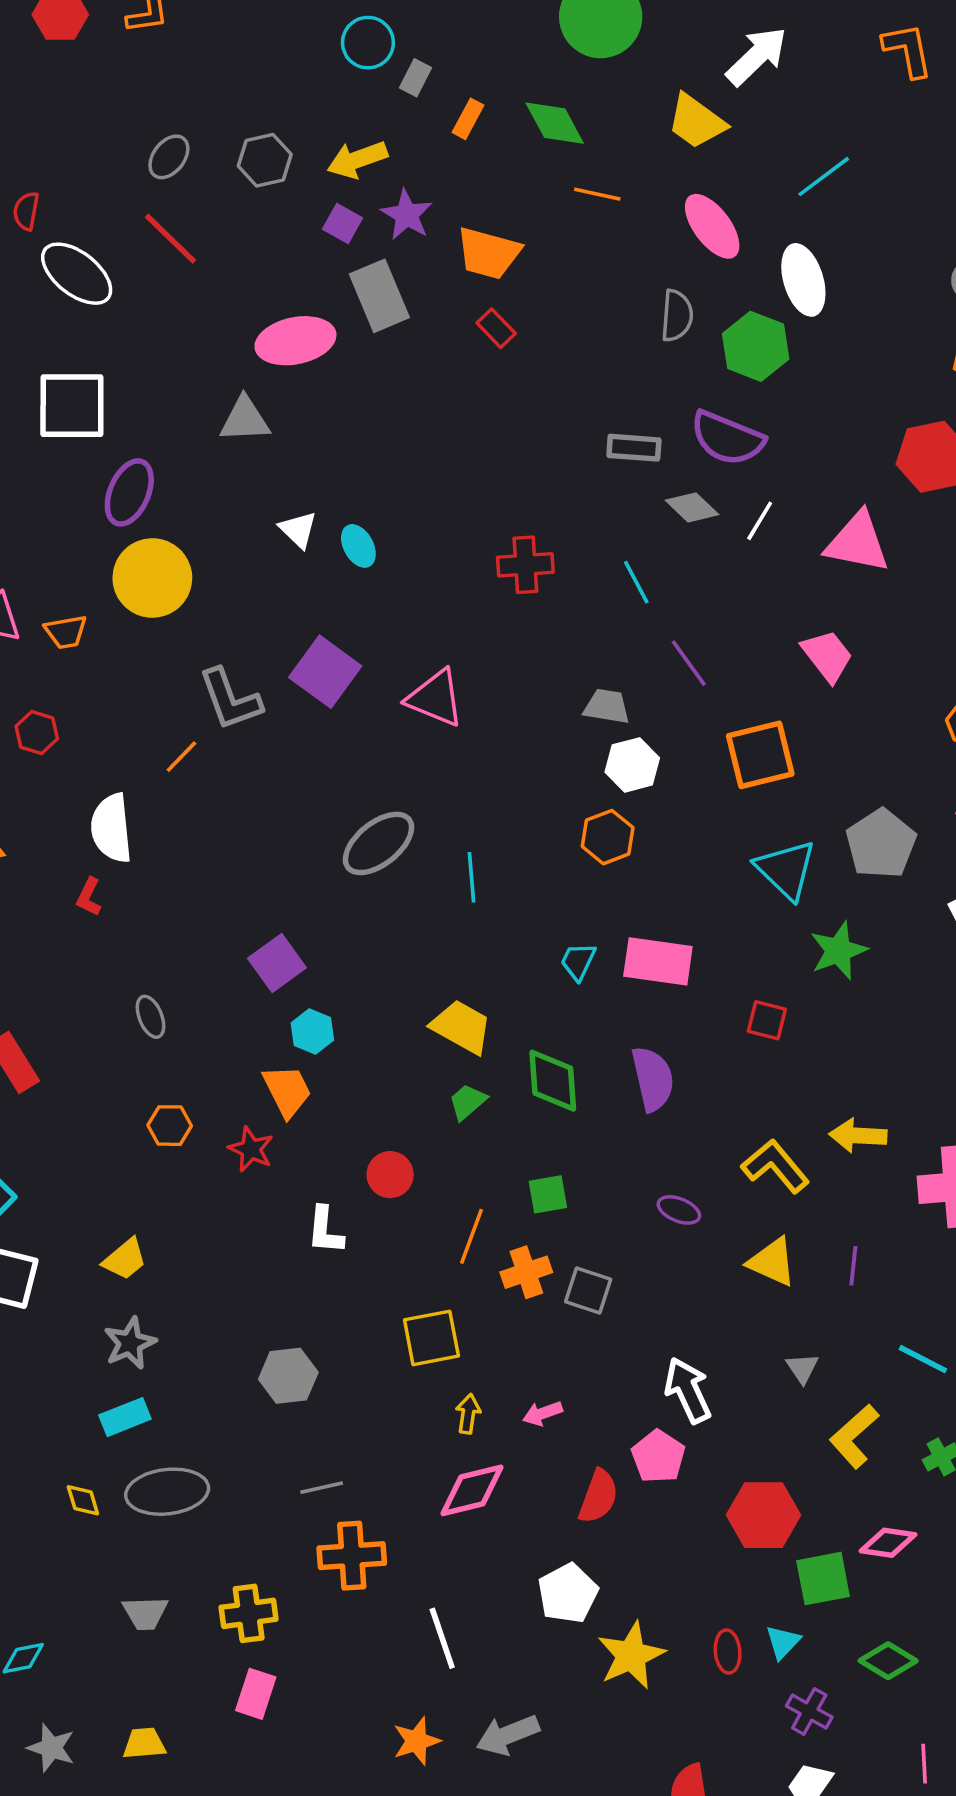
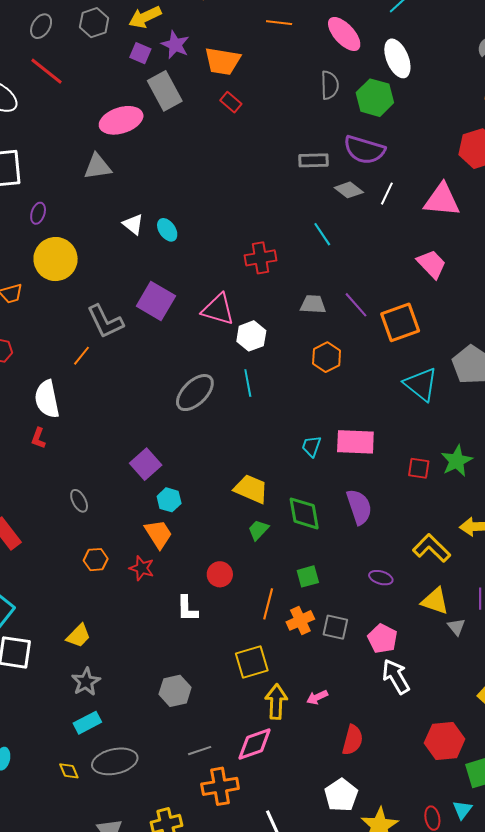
purple ellipse: (129, 492) -> (38, 213), size x0.6
red cross: (525, 565) -> (261, 258), moved
purple line: (689, 663) -> (356, 305), moved
white hexagon: (632, 765) -> (251, 336), moved
orange hexagon: (608, 837) -> (327, 357), moved
cyan line: (472, 877) -> (248, 383), moved
green star: (839, 951) -> (457, 461), moved
gray triangle: (802, 1368) -> (456, 627), moved
yellow arrow: (468, 1414) -> (276, 702), size x1.6
pink pentagon: (658, 1457) -> (382, 639), moved
pink diamond: (472, 1490) -> (255, 744), moved

